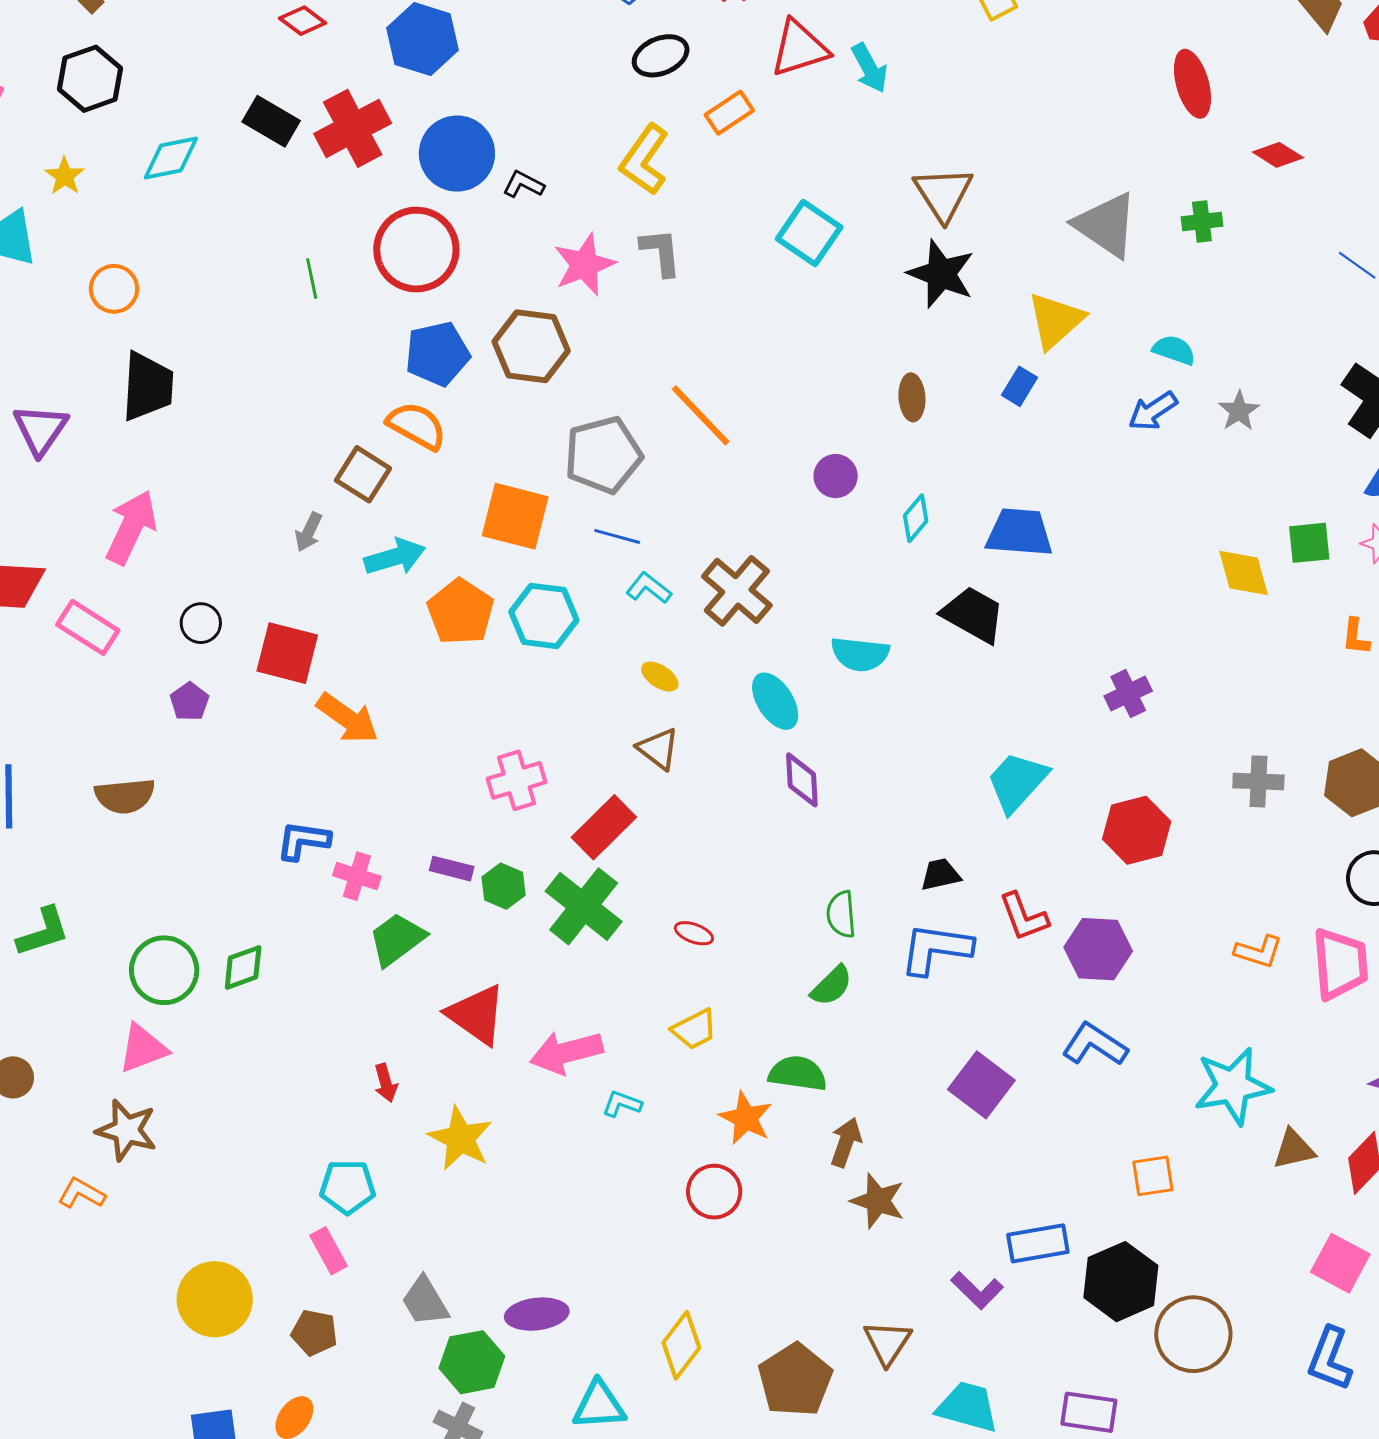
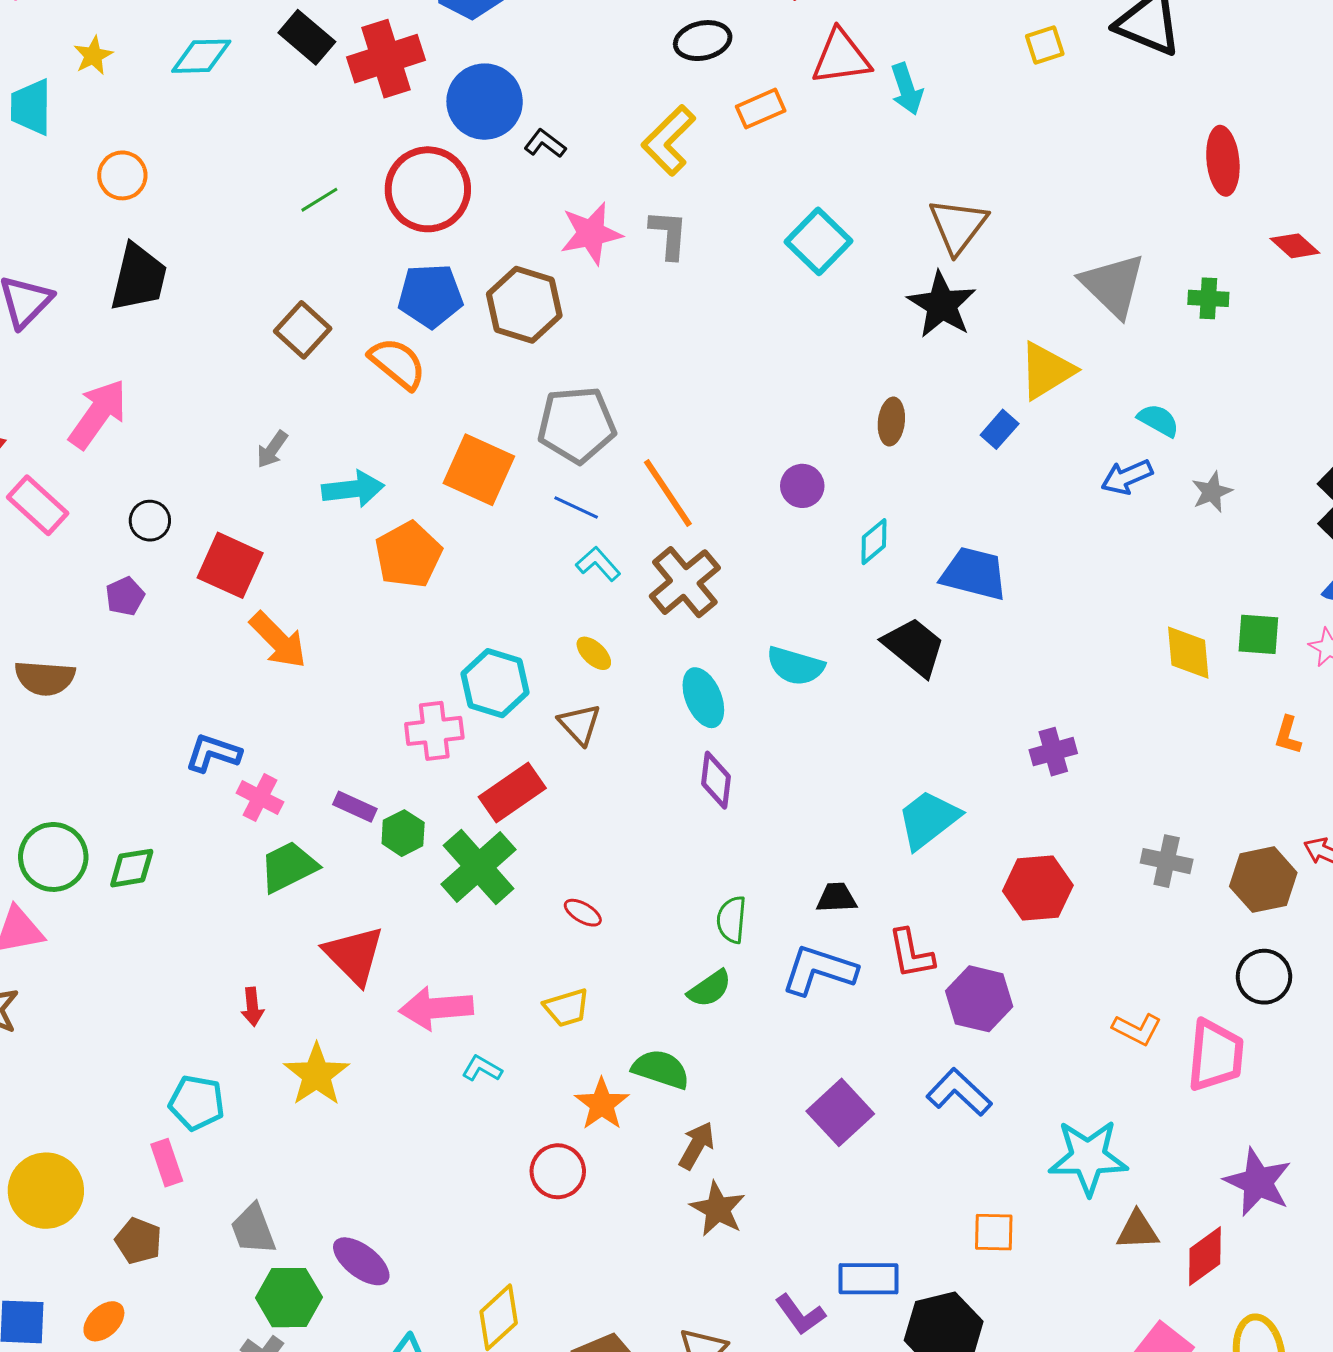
green line: (312, 279) -> (319, 200), turned 60
orange line: (701, 415) -> (668, 493), moved
brown square: (363, 474) -> (303, 330), moved
cyan hexagon: (544, 616) -> (495, 683), moved
purple ellipse: (537, 1314) -> (361, 1261), turned 34

